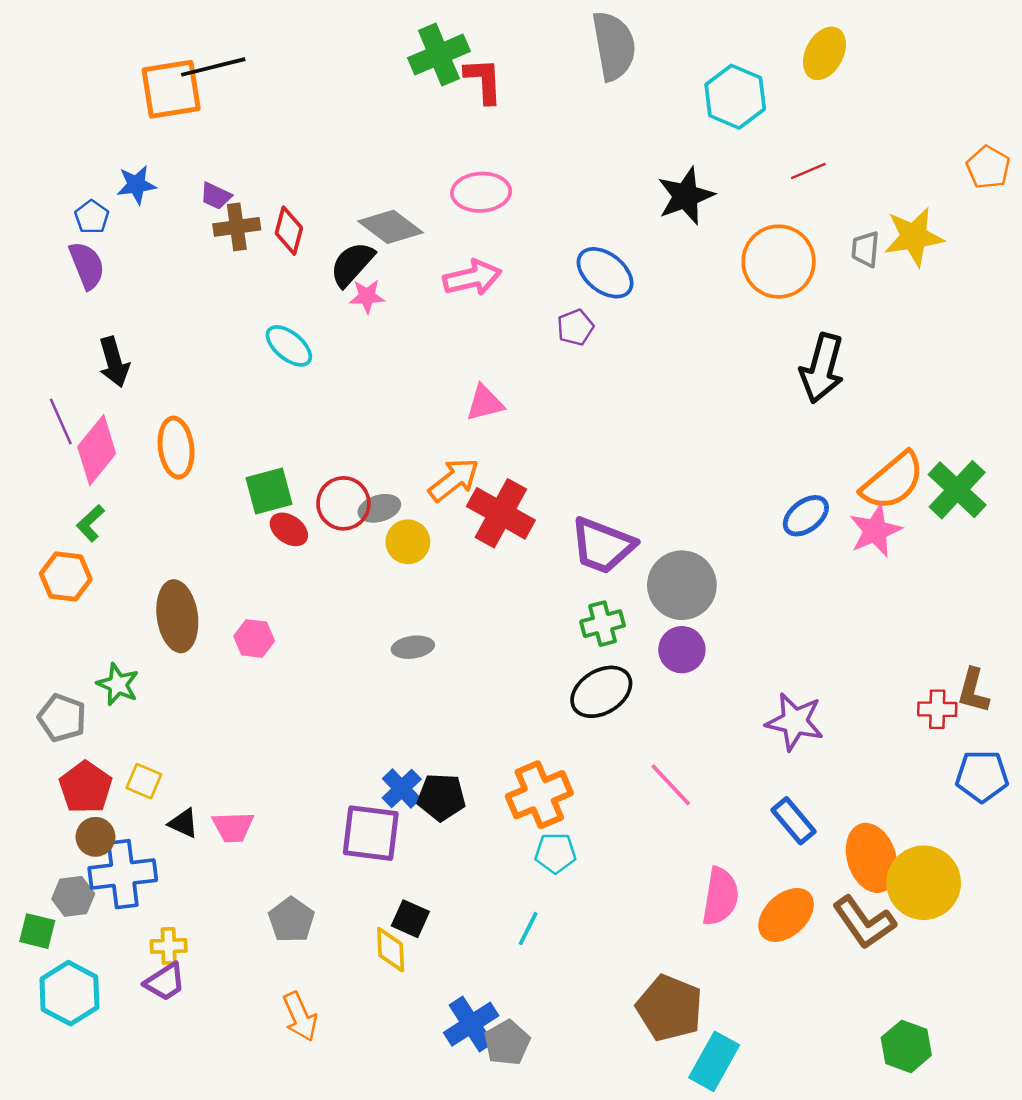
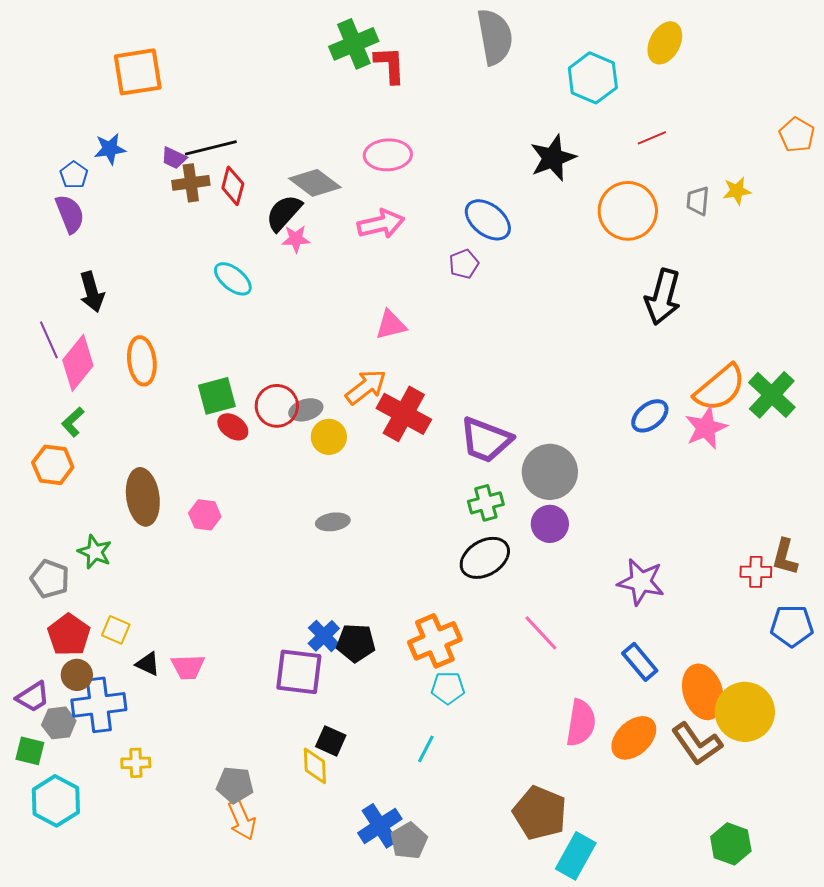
black line: (213, 67) -> (211, 148), moved
yellow star: (914, 237) -> (737, 191), size x0.6
gray pentagon: (291, 920) -> (235, 785), moved, turned -30
purple trapezoid: (165, 982) -> (33, 697), moved

